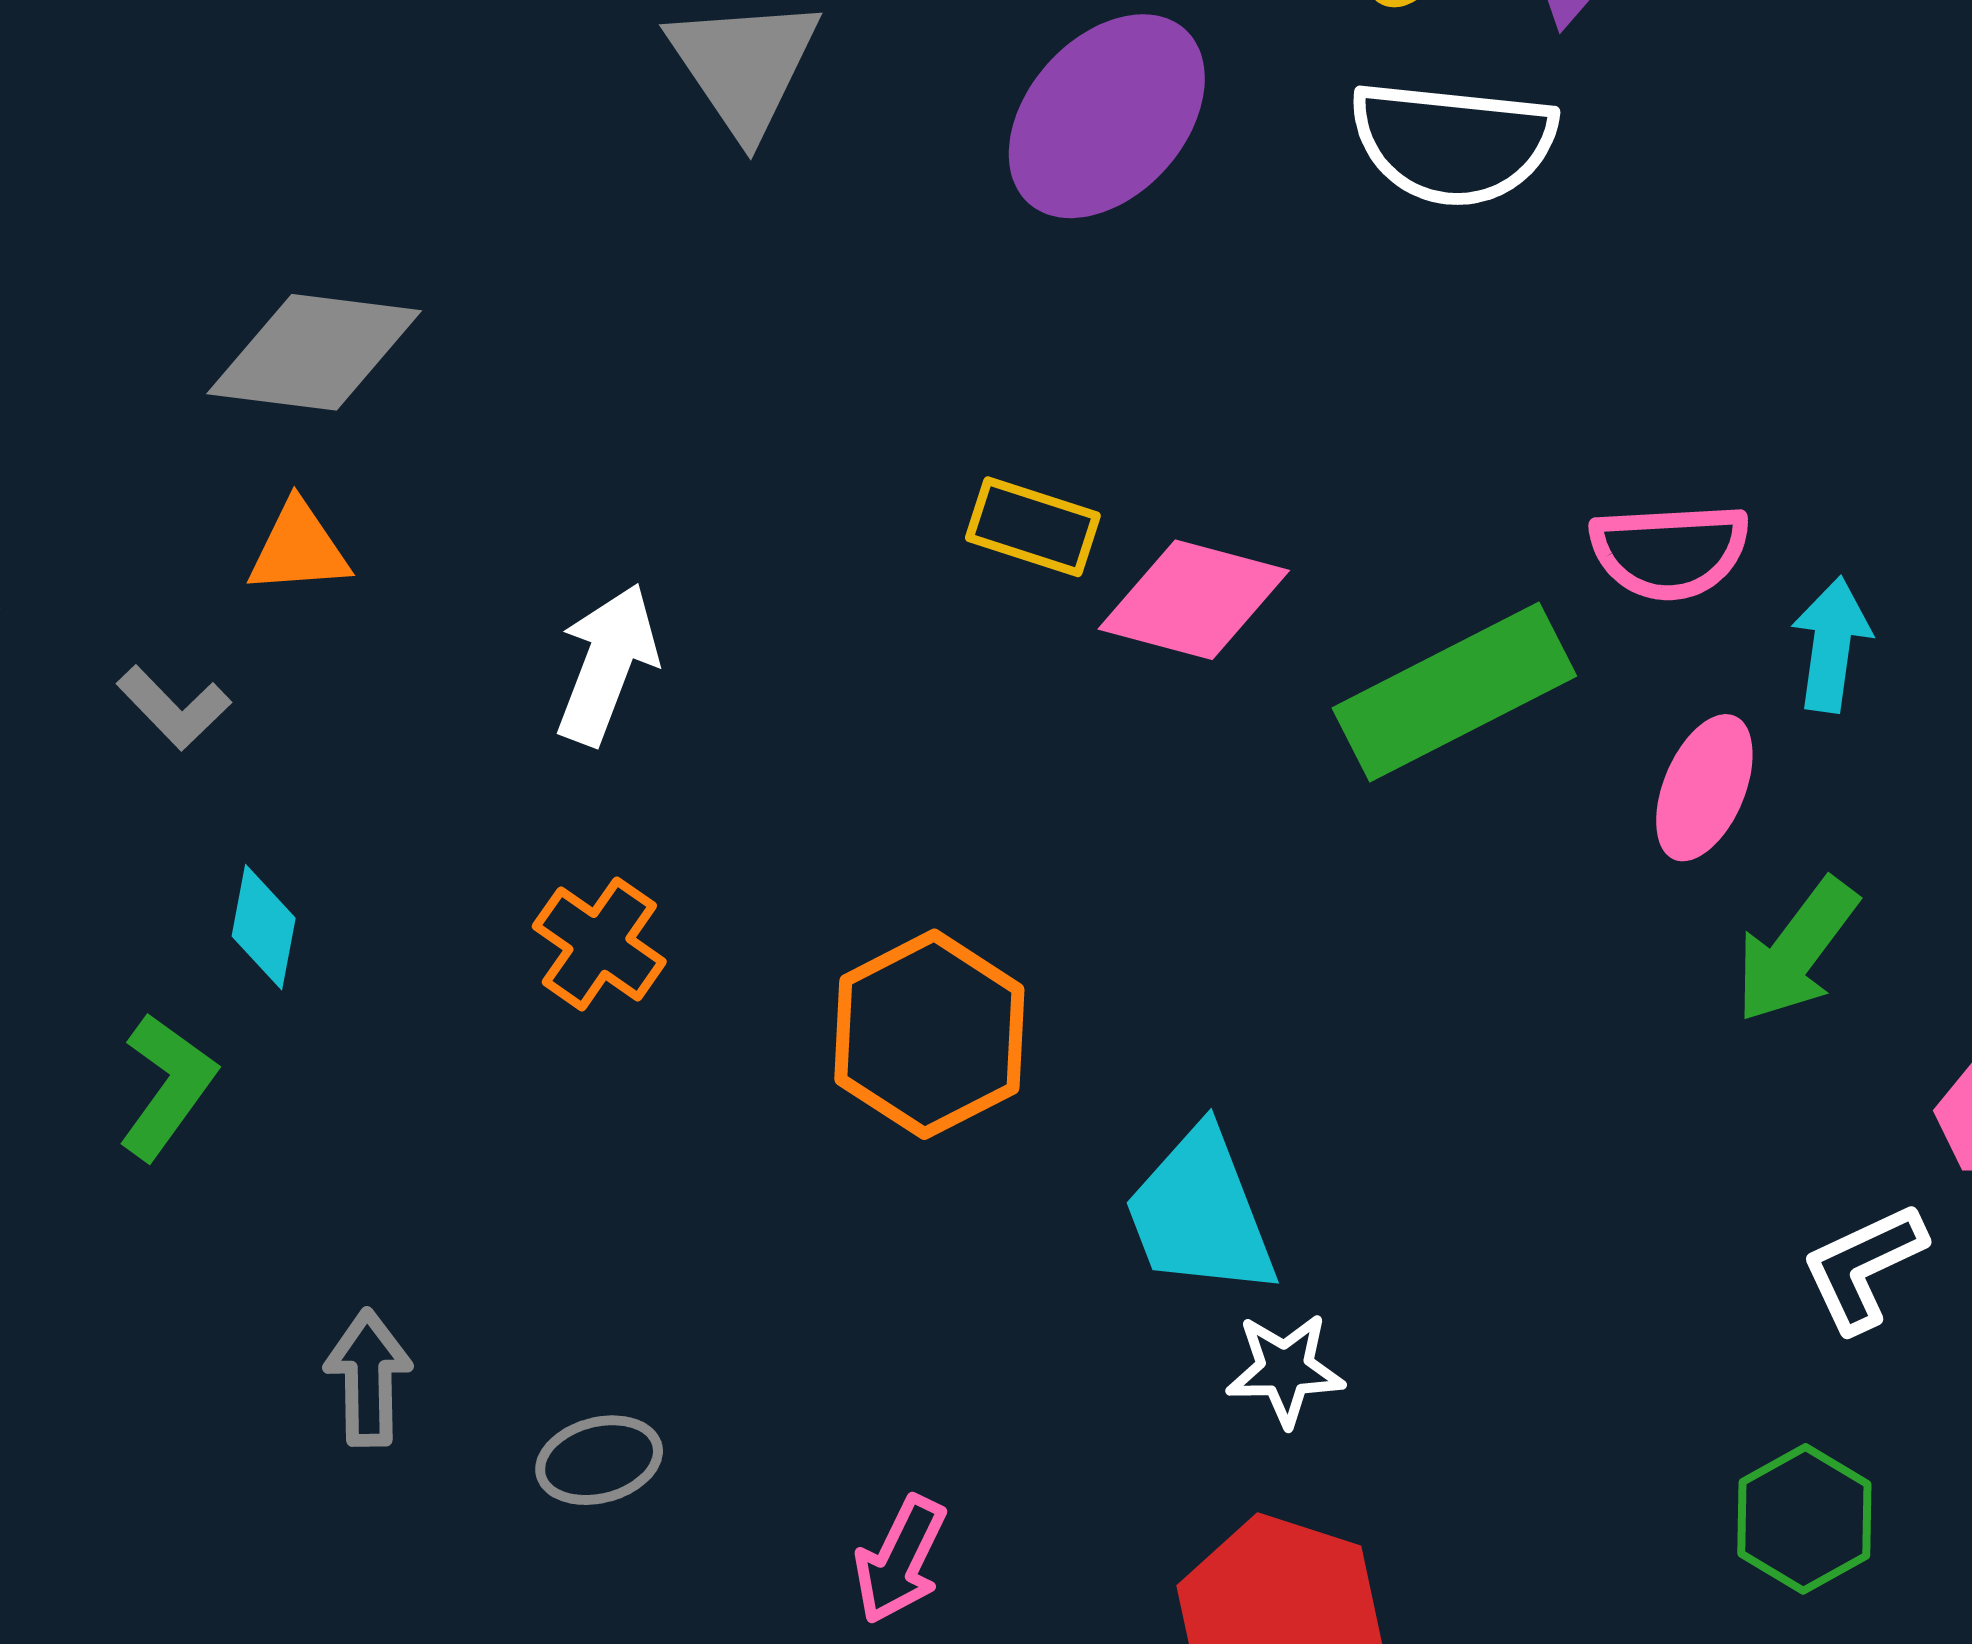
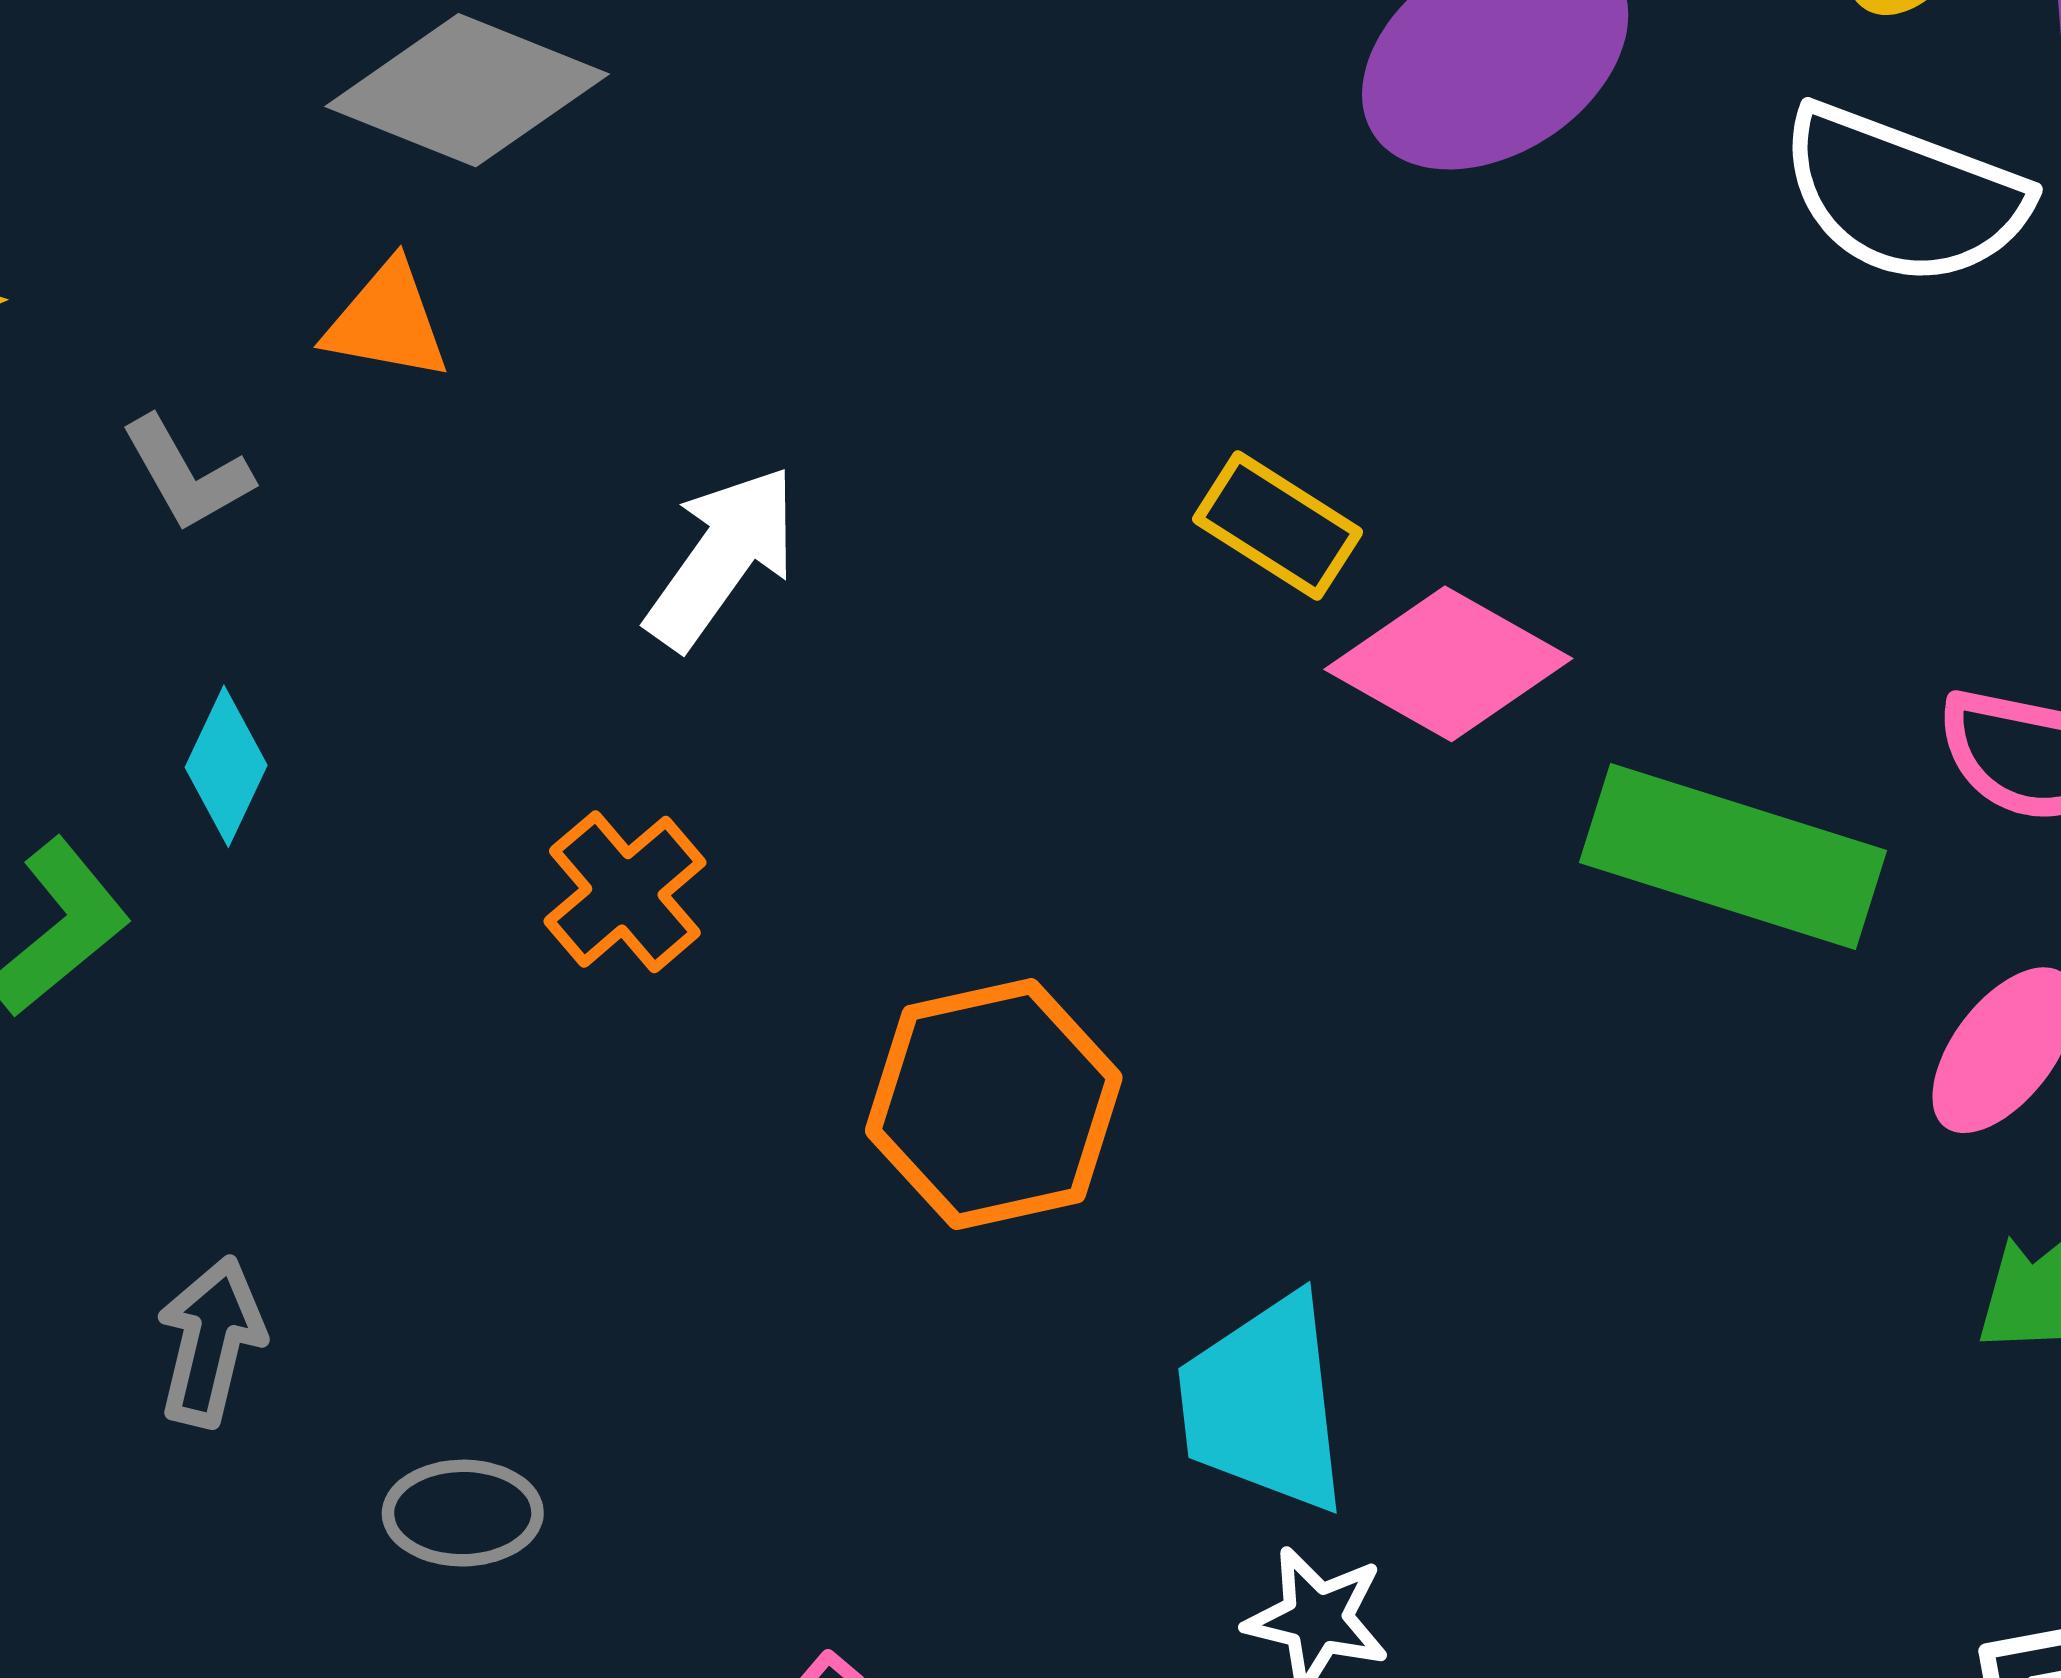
green rectangle: (1454, 692) -> (1733, 857), turned 30

